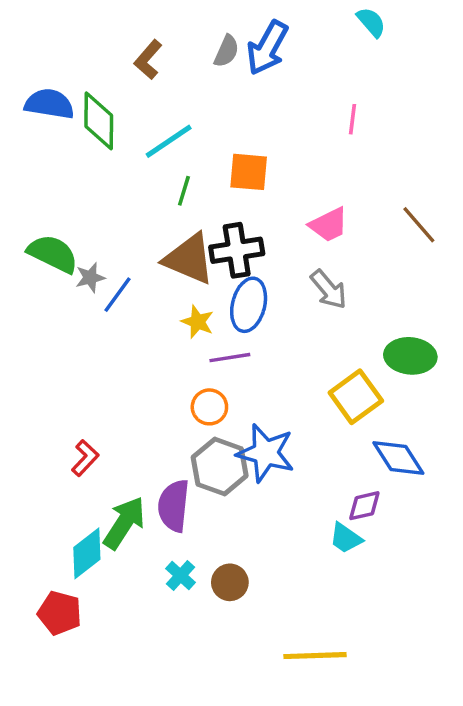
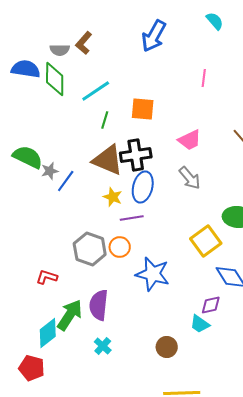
gray semicircle: (226, 51) -> (60, 50), moved, turned 66
red L-shape: (85, 458) -> (47, 277), turned -115
gray hexagon: (220, 467) -> (90, 249), moved
brown circle: (230, 582) -> (167, 347), moved

